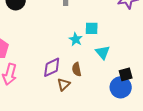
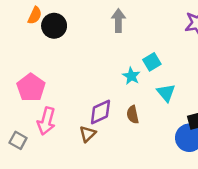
cyan square: (92, 28) -> (152, 62), turned -32
brown triangle: (64, 84) -> (88, 134), moved

